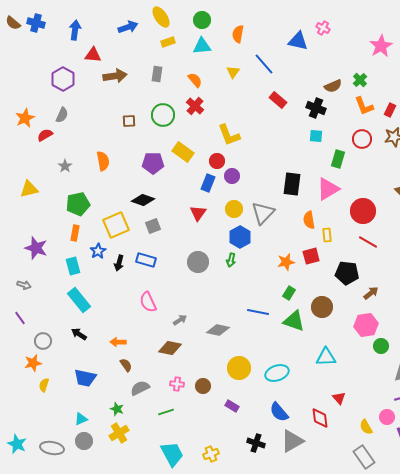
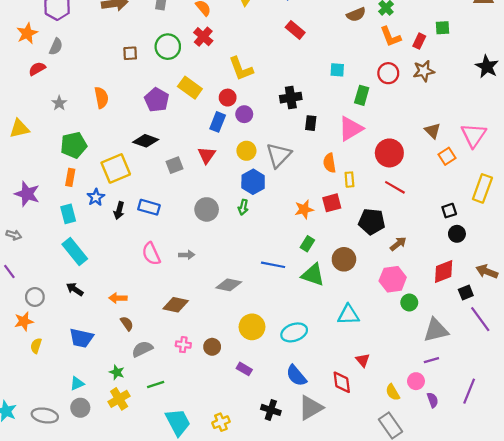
black cross: (316, 108) -> (291, 98), moved, turned -30
orange star: (25, 118) -> (27, 33), moved
purple pentagon: (153, 163) -> (157, 100), turned 30
black rectangle: (292, 184) -> (311, 123), size x0.6
gray square: (153, 226) -> (174, 165), moved
gray arrow: (180, 320) -> (187, 255), moved, turned 32
green line: (166, 412) -> (156, 384), moved

